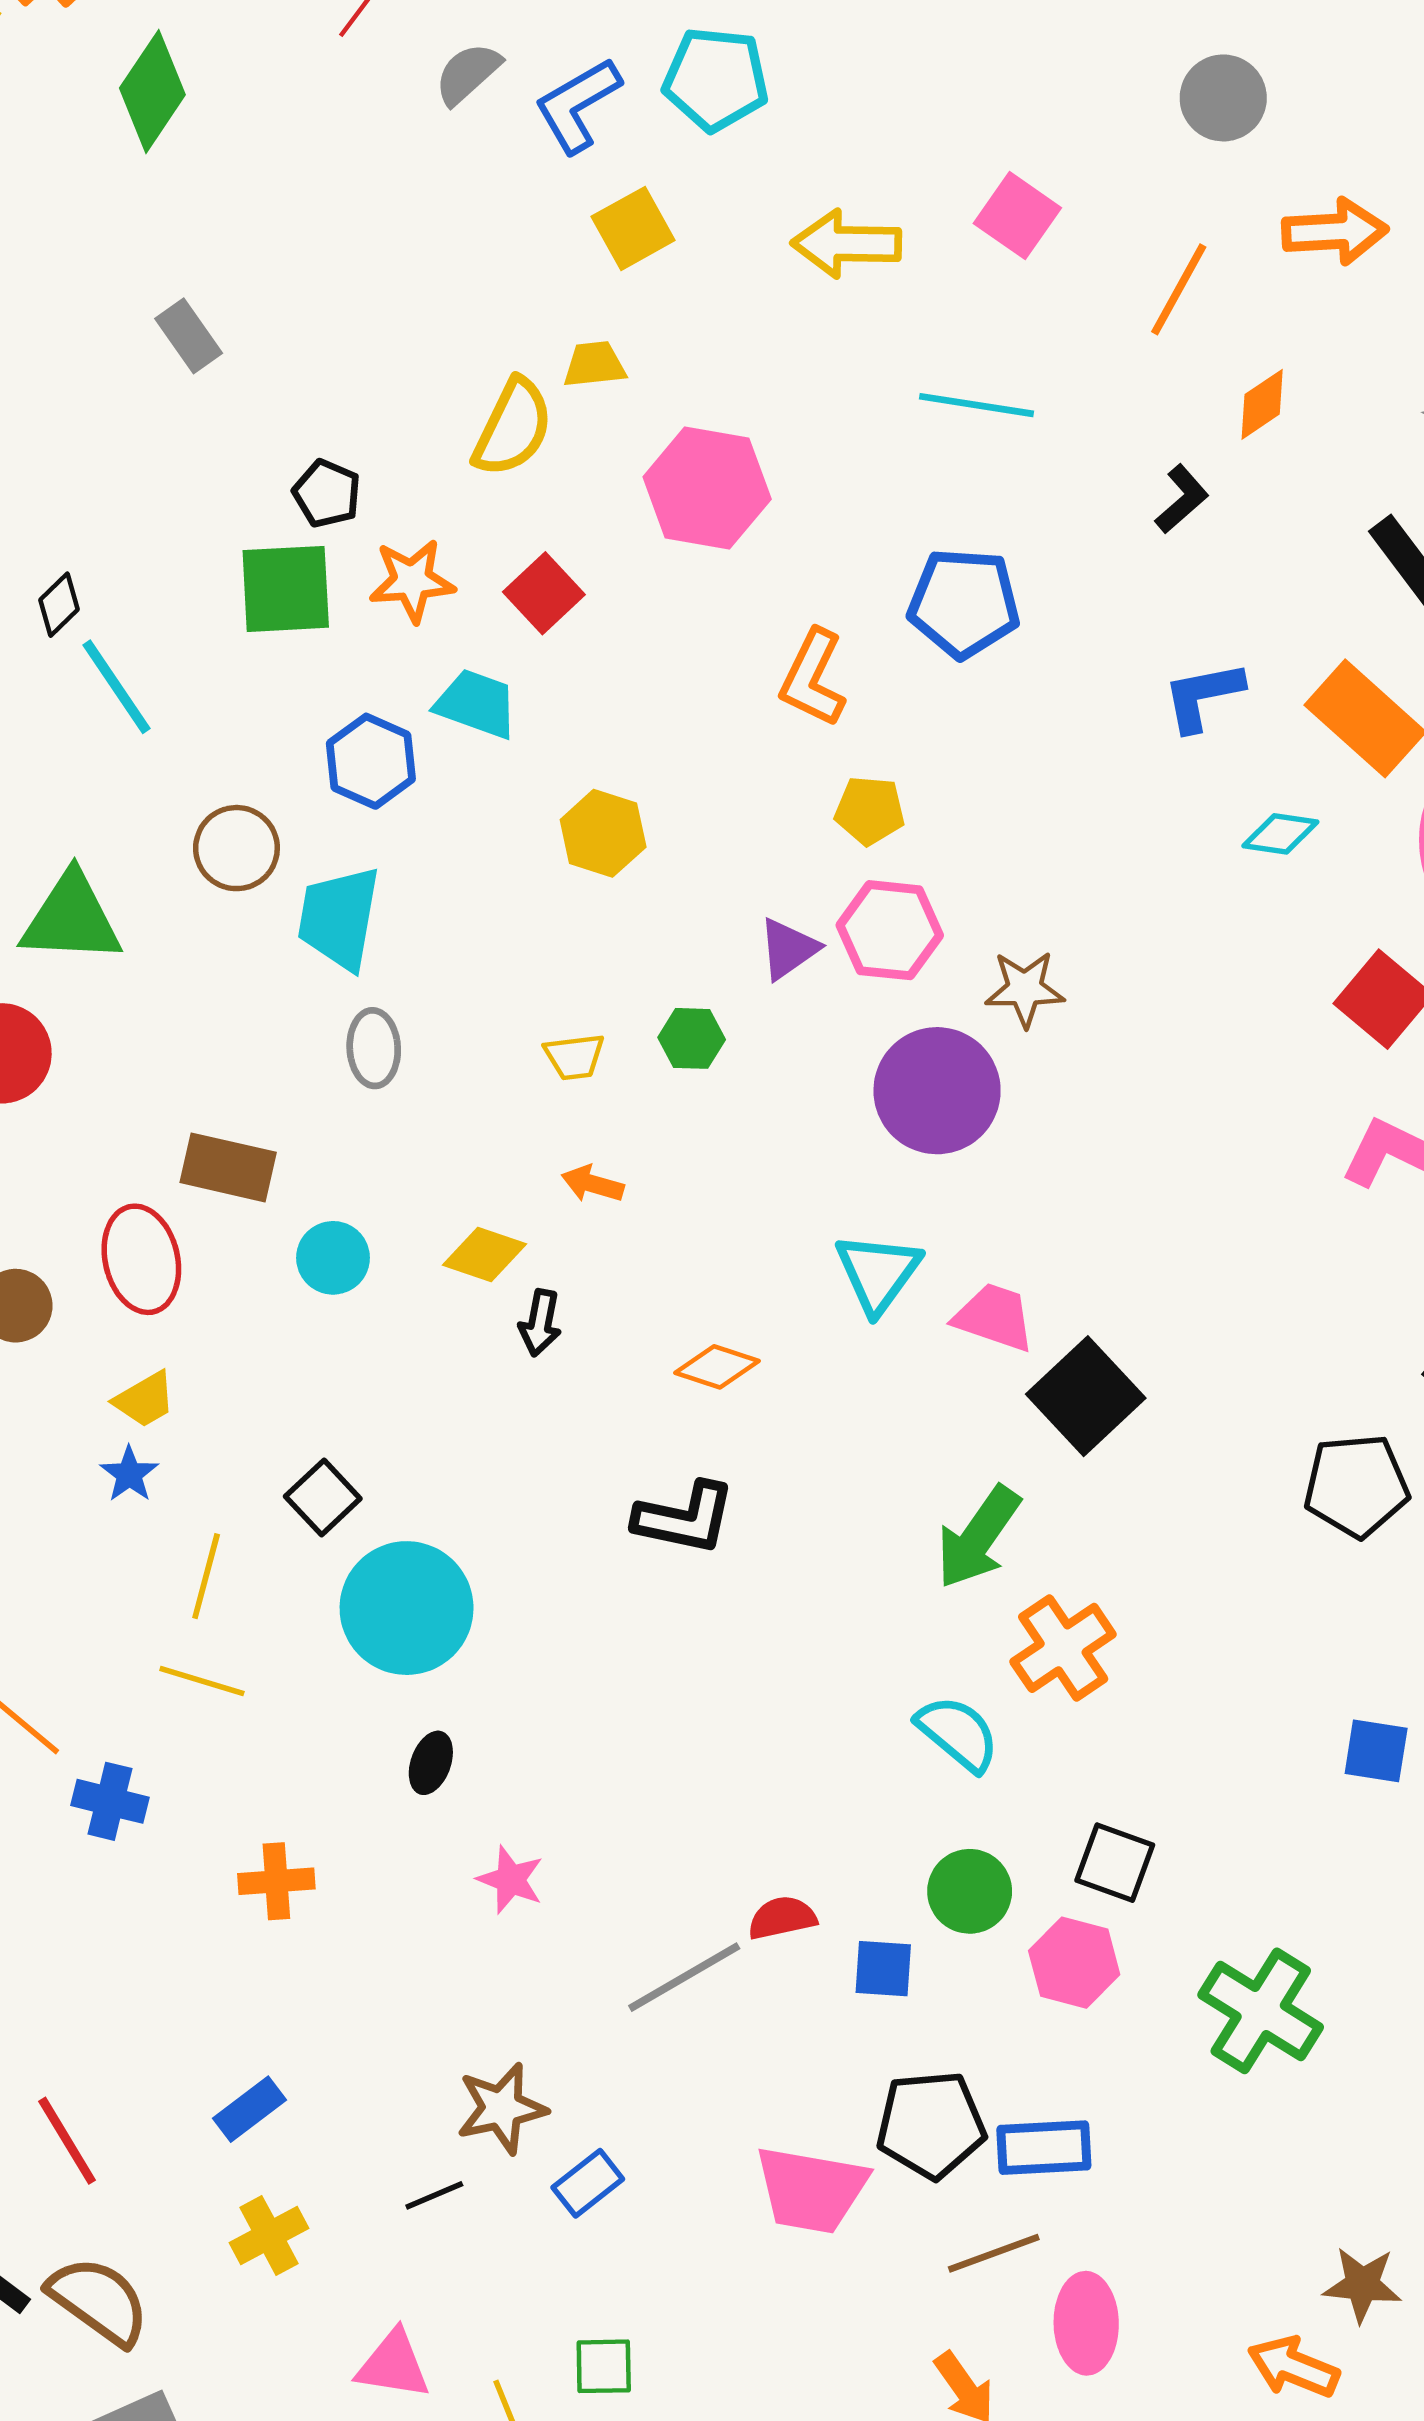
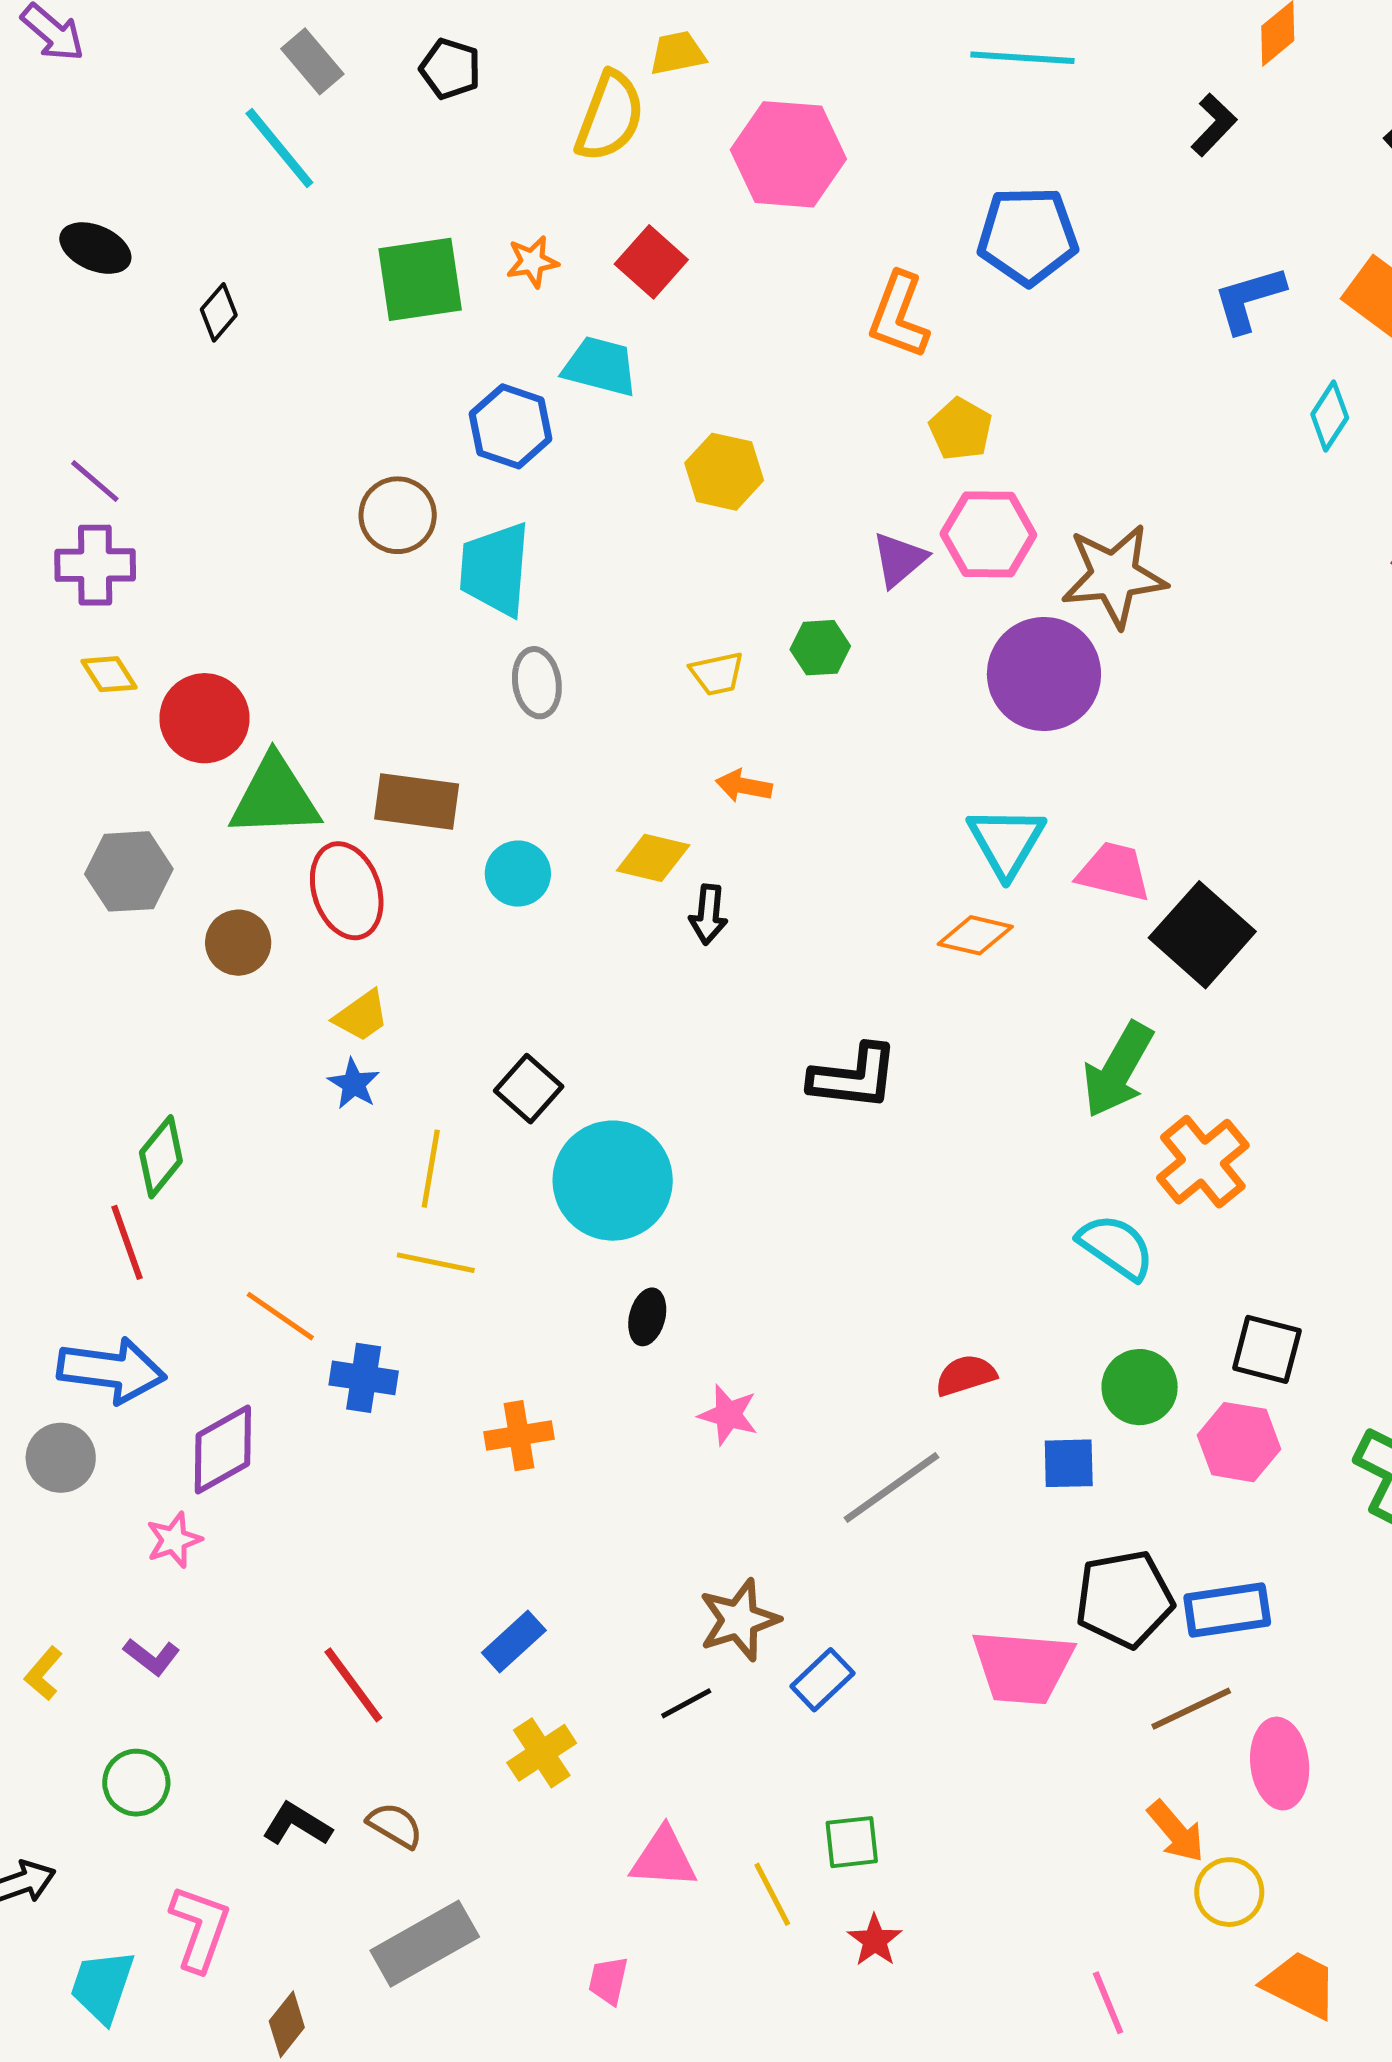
black pentagon: (327, 494) -> (450, 69), moved
orange star: (412, 581) -> (532, 262), size x0.7
cyan line: (117, 687) -> (279, 148), moved
yellow pentagon: (870, 811) -> (961, 429), turned 30
cyan diamond: (1280, 834) -> (1330, 416), turned -60
green triangle: (71, 918) -> (275, 797), moved
brown star: (1025, 989) -> (1114, 576), size x1.5
orange diamond: (717, 1367) -> (975, 935), moved
red semicircle: (782, 1918) -> (966, 1375), moved
brown semicircle: (99, 2301) -> (395, 1825), size x0.6

